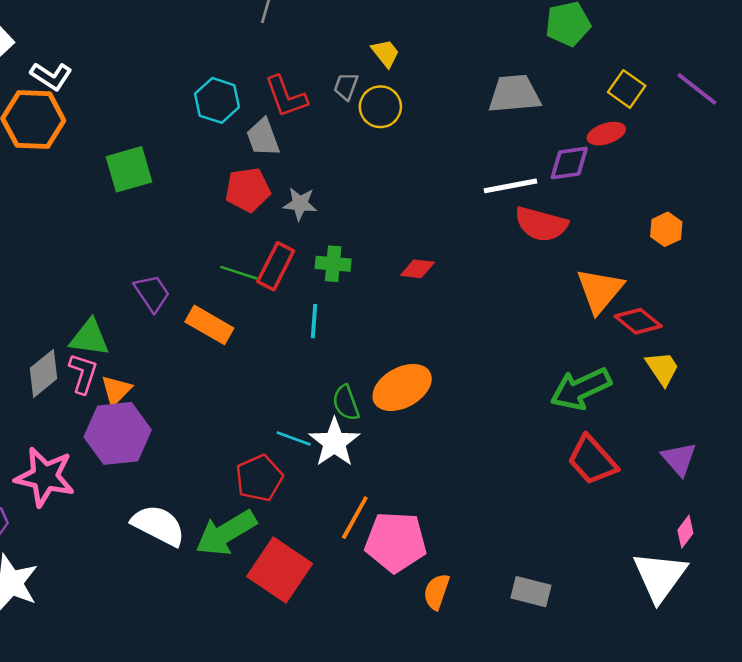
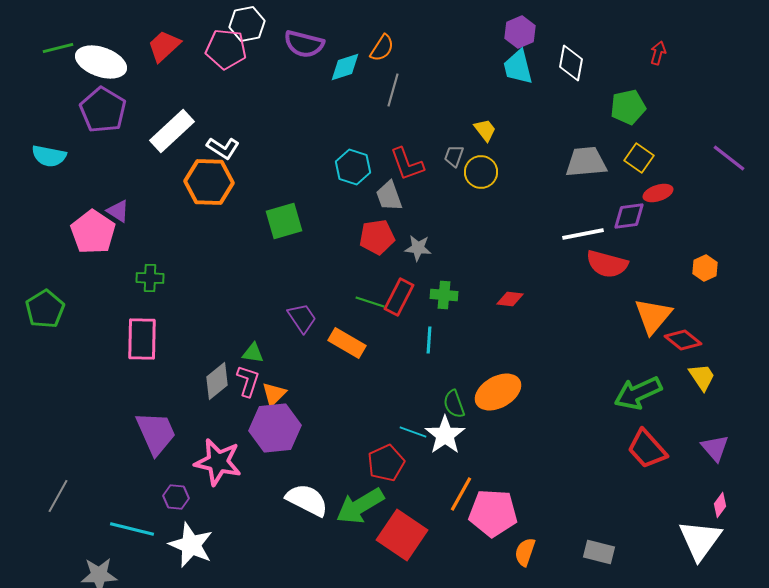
yellow square: (627, 89) -> (639, 158), moved
green triangle: (89, 338) -> (253, 353), size x0.7

